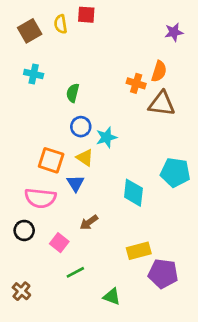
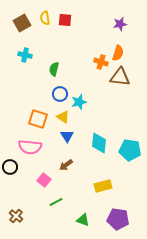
red square: (86, 15) -> (65, 20), moved
purple star: (174, 32) -> (120, 24), moved
cyan pentagon: (175, 172) -> (130, 150), moved
blue triangle: (75, 183) -> (67, 136), moved
black circle: (24, 230) -> (10, 167), moved
purple pentagon: (163, 274) -> (118, 219), moved

